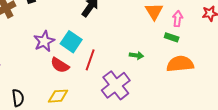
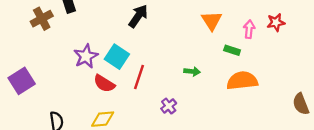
pink arrow: (178, 19) -> (249, 29), moved
purple cross: (116, 85) -> (169, 106), size x0.5

